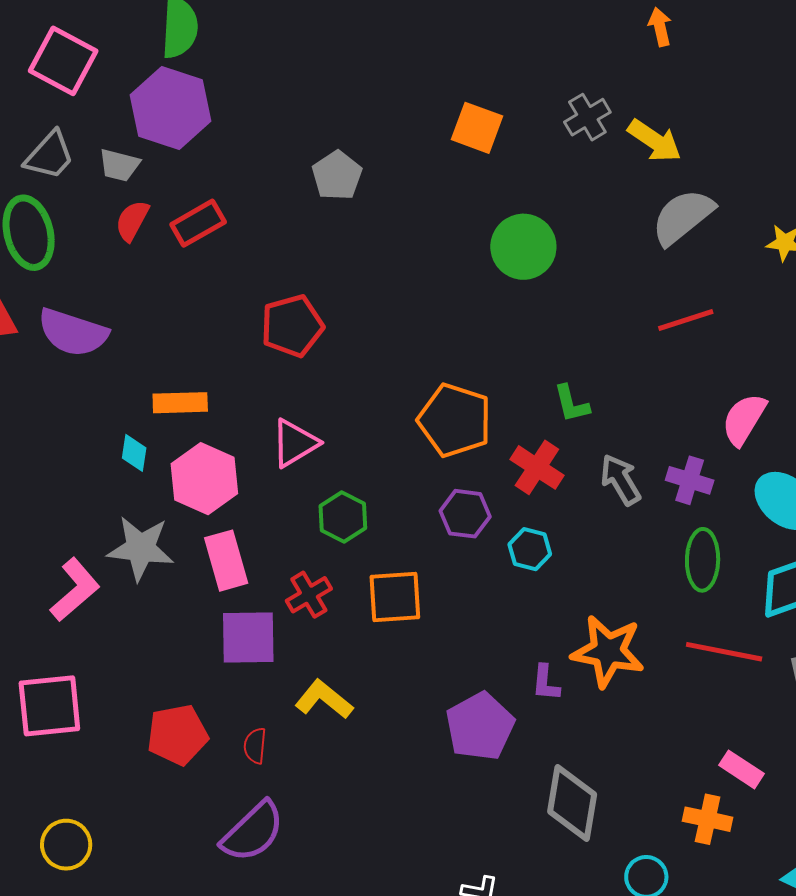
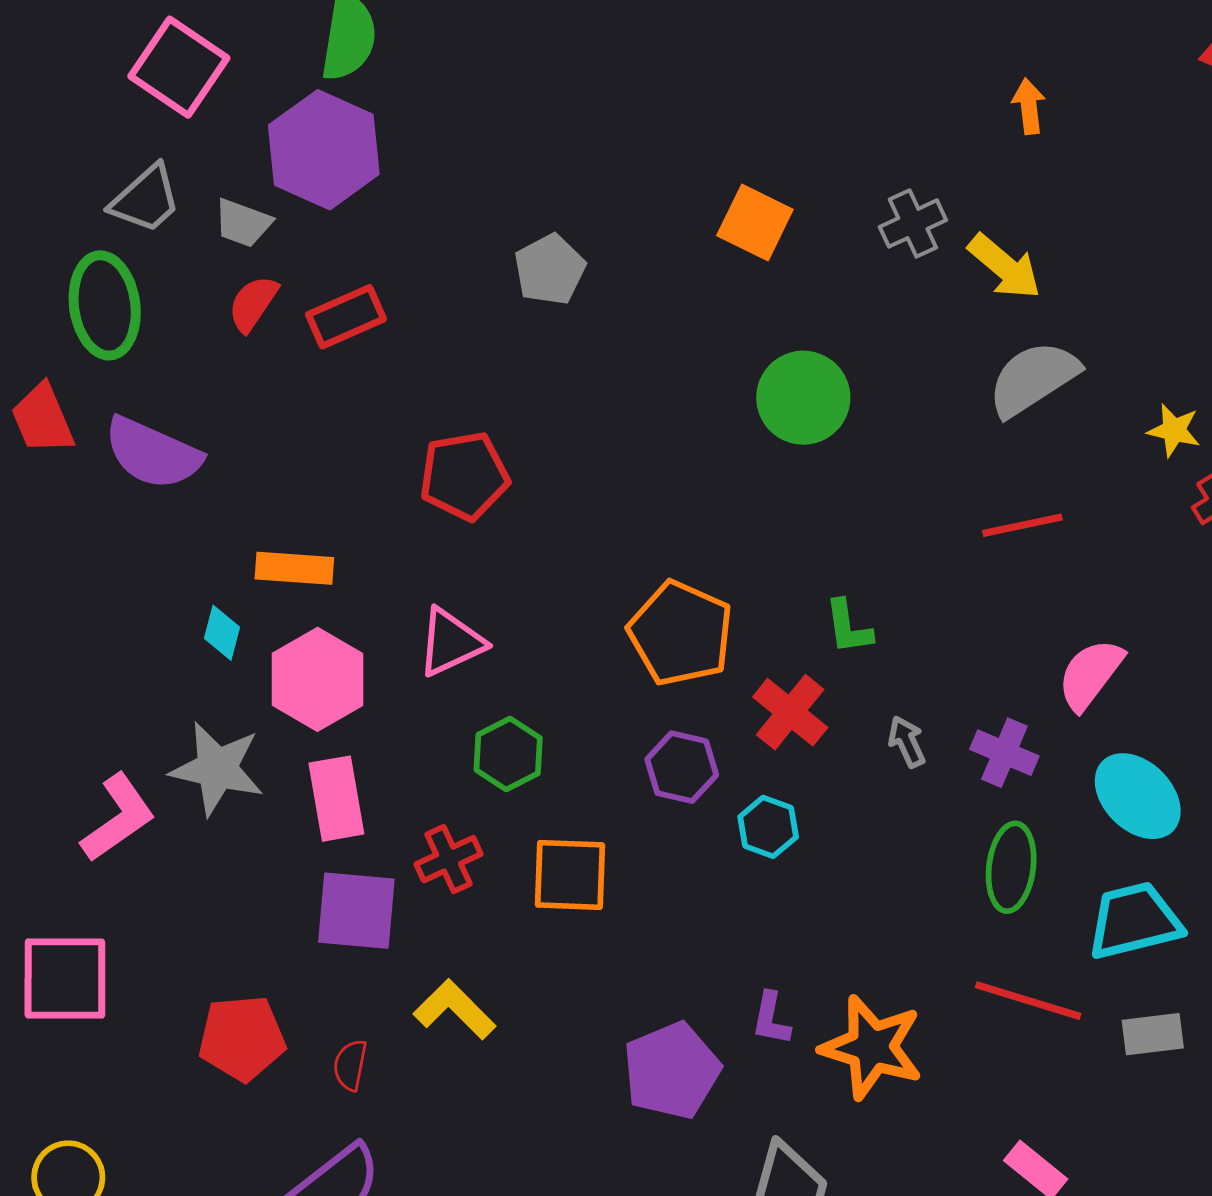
gray arrow: (621, 480) -> (907, 742), size x0.7
orange star: (608, 651) -> (872, 1047), moved

